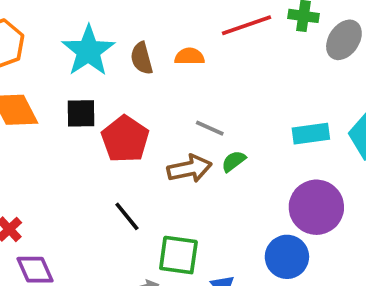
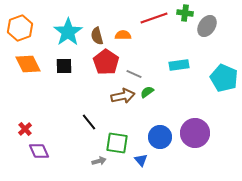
cyan rectangle: (311, 134) -> (179, 65), moved
red pentagon: (125, 139) -> (106, 62), moved
purple circle: (316, 207) -> (195, 133), moved
blue circle: (287, 257) -> (160, 137), moved

